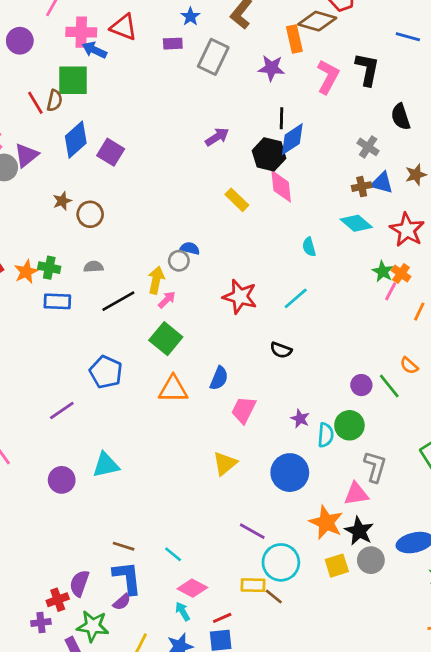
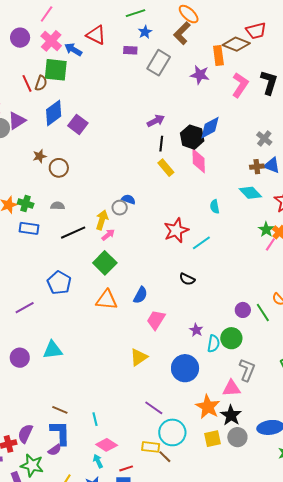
pink cross: (81, 32) -> (51, 41), moved, turned 35
black line: (281, 118) -> (161, 144), moved
red star: (240, 297) -> (176, 230), moved, turned 30
cyan line: (173, 554) -> (95, 419), turned 32

